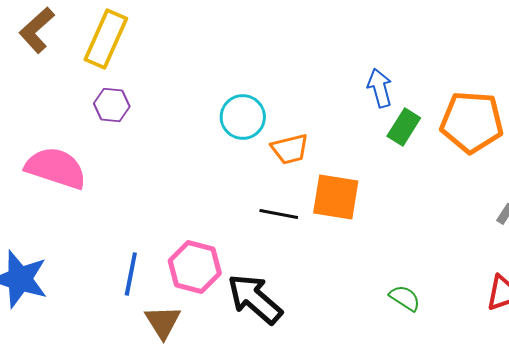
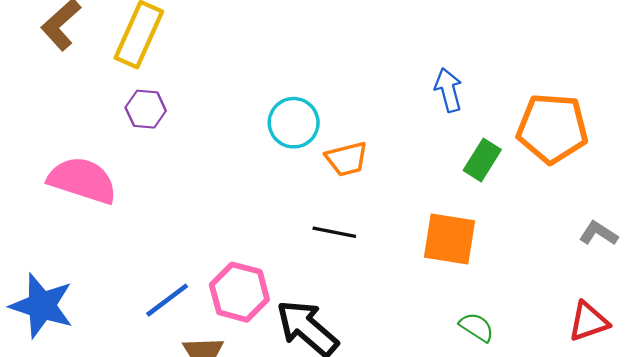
green rectangle: (404, 127) -> (482, 160), moved
orange square: (336, 197) -> (449, 239), moved
blue line: (131, 274) -> (167, 300), turned 42

